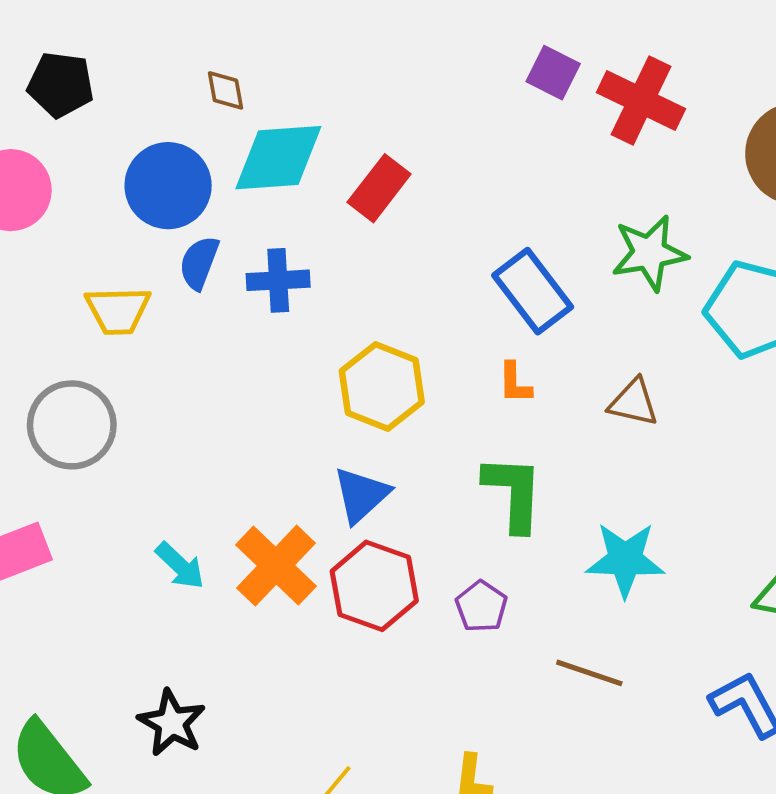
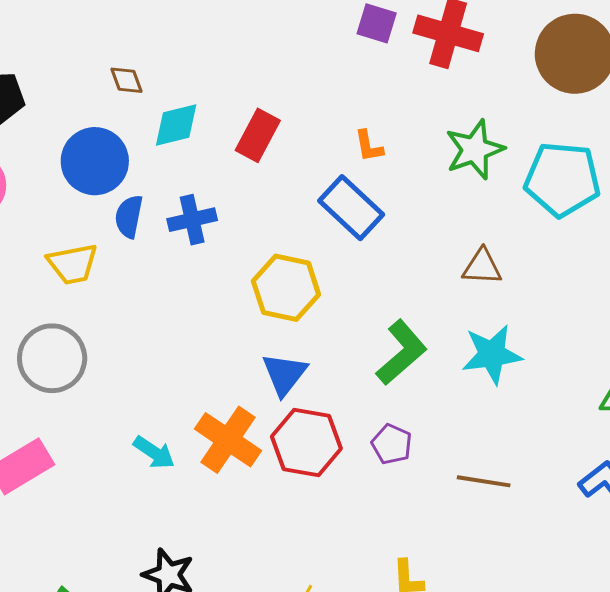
cyan diamond: (278, 158) -> (176, 125), size x0.7
blue rectangle: (533, 291) -> (351, 208), moved
orange L-shape: (515, 383) -> (369, 146), moved
green L-shape: (513, 493) -> (401, 353), turned 56
cyan star: (625, 560) -> (492, 354), moved

